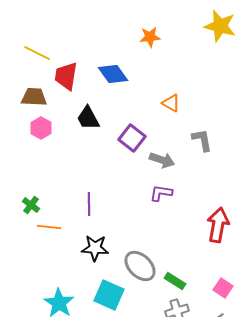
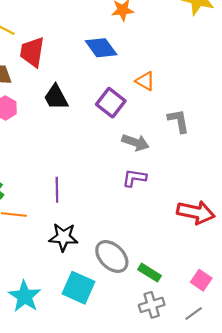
blue diamond: (113, 74) -> (101, 48), moved
purple square: (132, 138) -> (111, 103), moved
red arrow: (218, 225) -> (196, 212), turned 92

